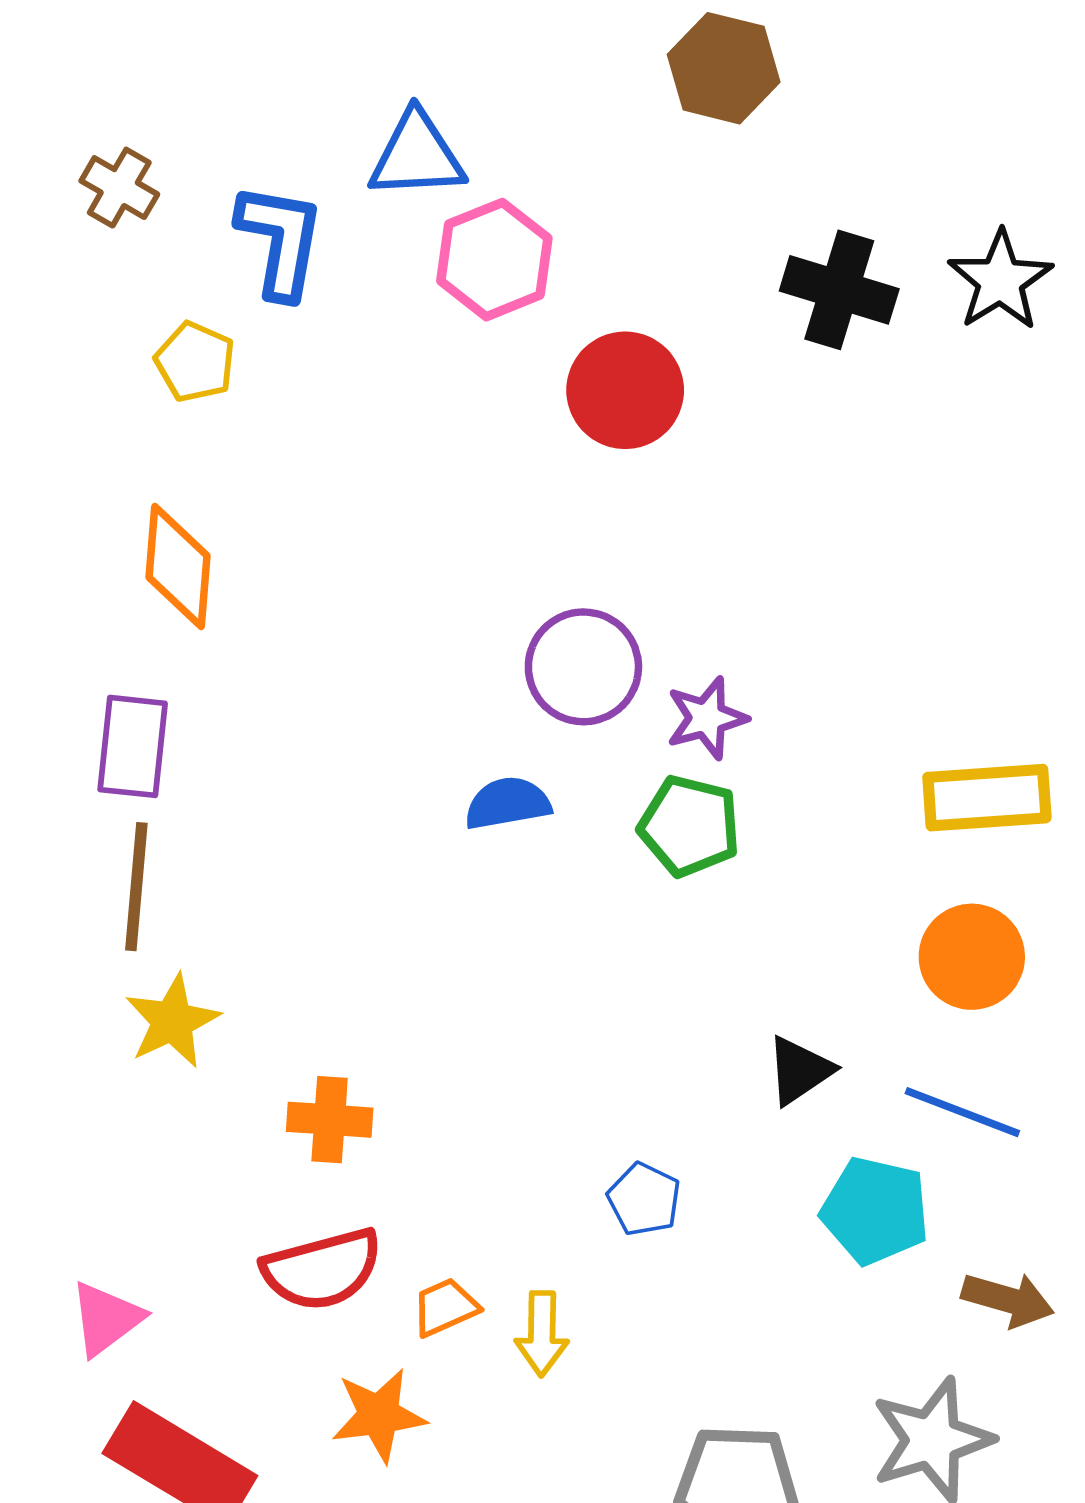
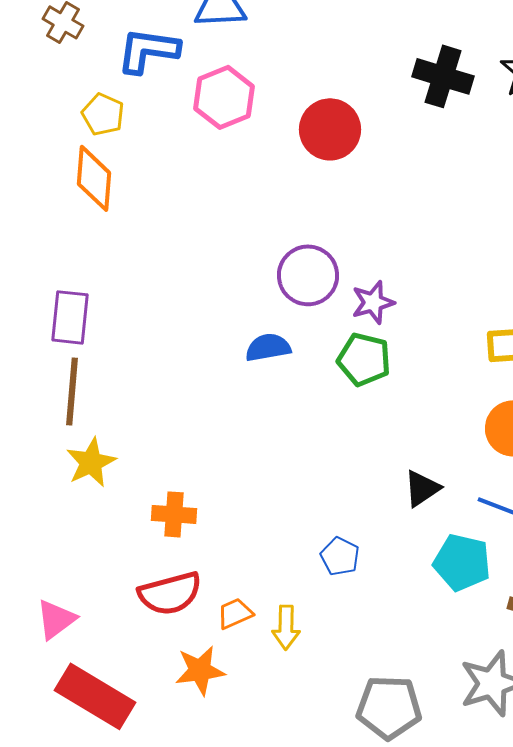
blue L-shape: (280, 241) -> (148, 50), turned -92
pink hexagon: (494, 260) -> (224, 97), moved
orange diamond: (178, 566) -> (94, 178), moved

